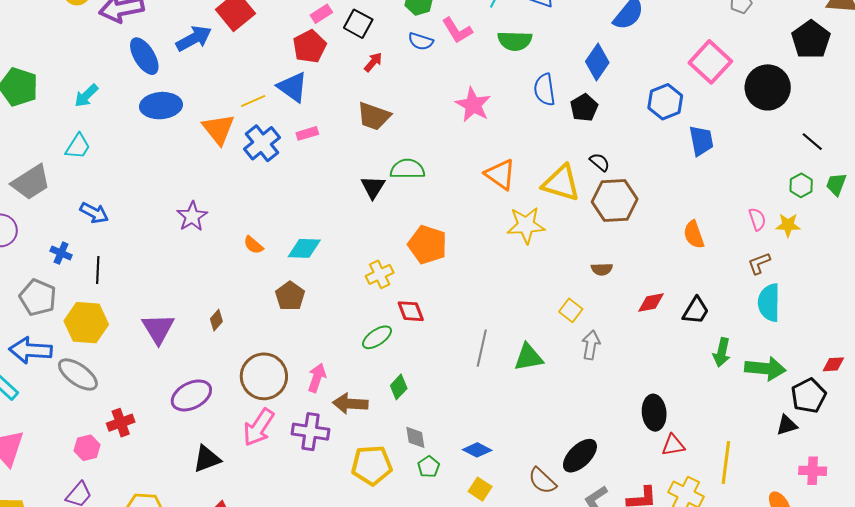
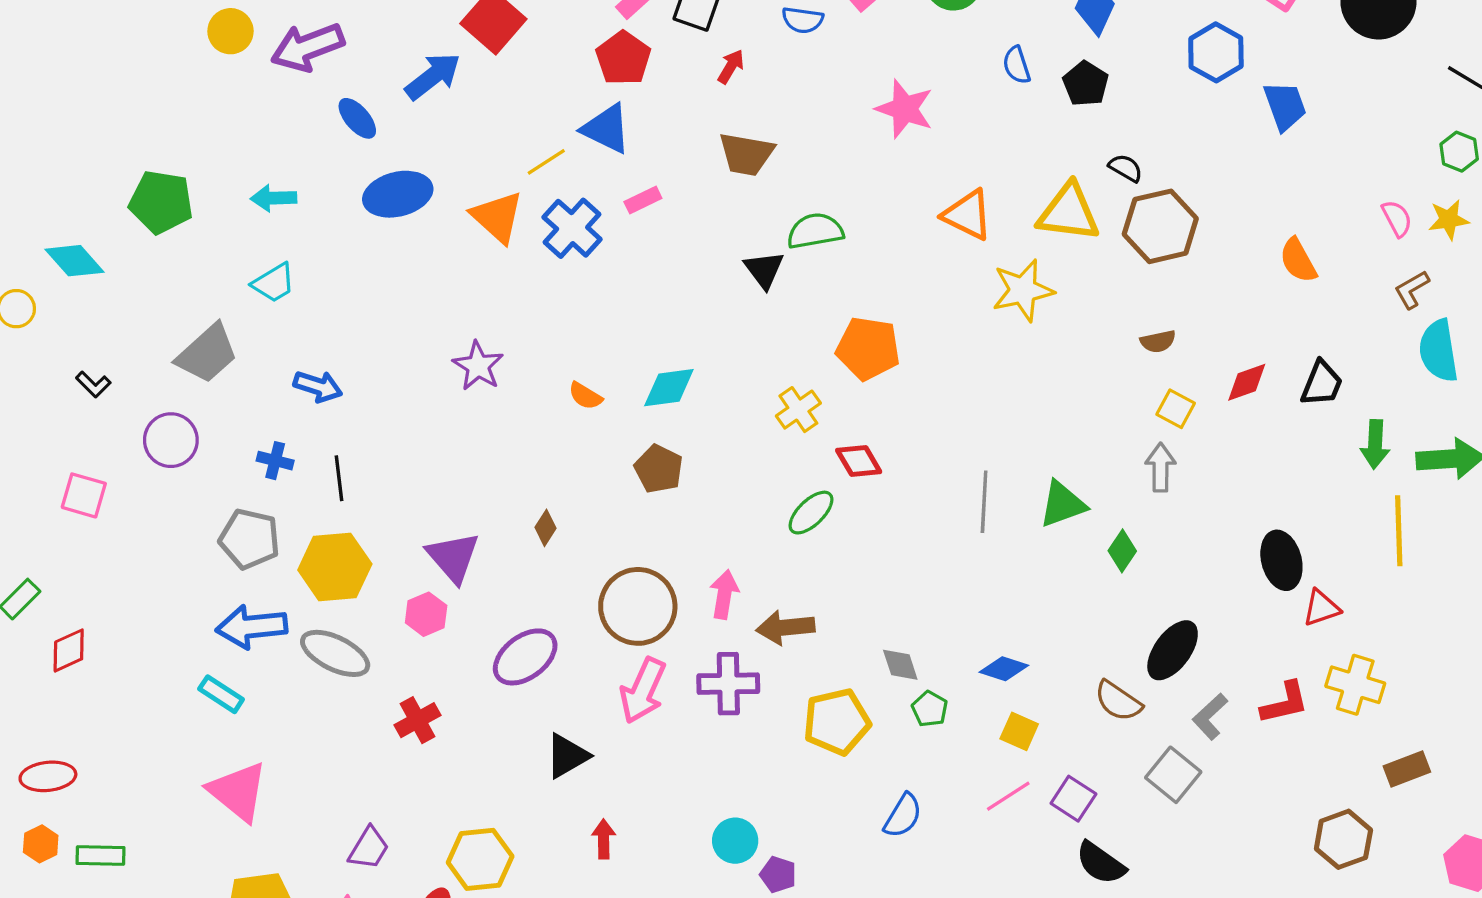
blue ellipse: (144, 56) -> (357, 118), size x0.7
blue semicircle: (545, 90) -> (1017, 65), size x0.7
cyan arrow: (86, 96) -> (274, 198), turned 52
cyan trapezoid: (78, 146) -> (274, 283), turned 36
yellow square: (571, 310) -> (1176, 409), moved
green diamond: (399, 387) -> (1122, 551), moved
pink hexagon: (87, 448) -> (426, 614), moved
yellow line: (726, 462) -> (1399, 531), moved

